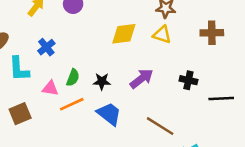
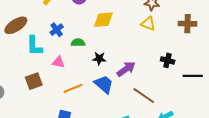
yellow diamond: (124, 34) -> (103, 20), moved
green semicircle: (73, 78) -> (78, 43), moved, turned -112
purple arrow: (142, 79) -> (126, 69), moved
orange line: (72, 104) -> (73, 88), moved

